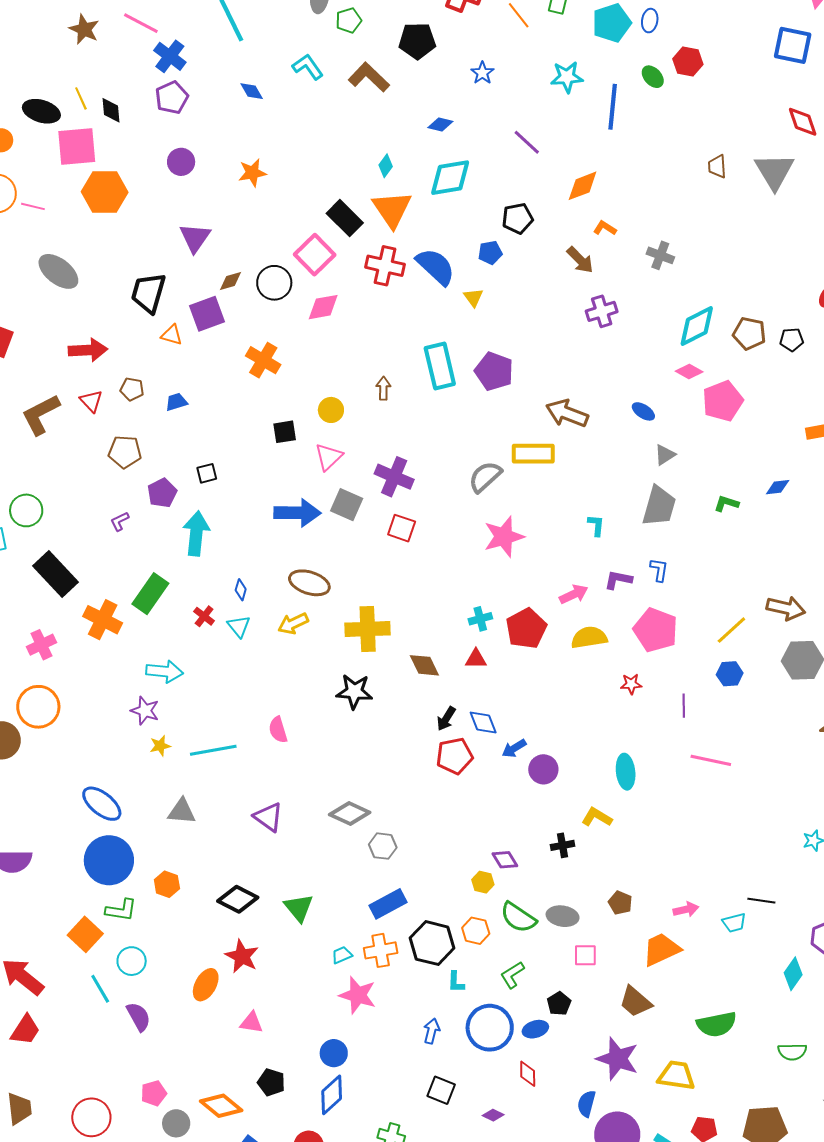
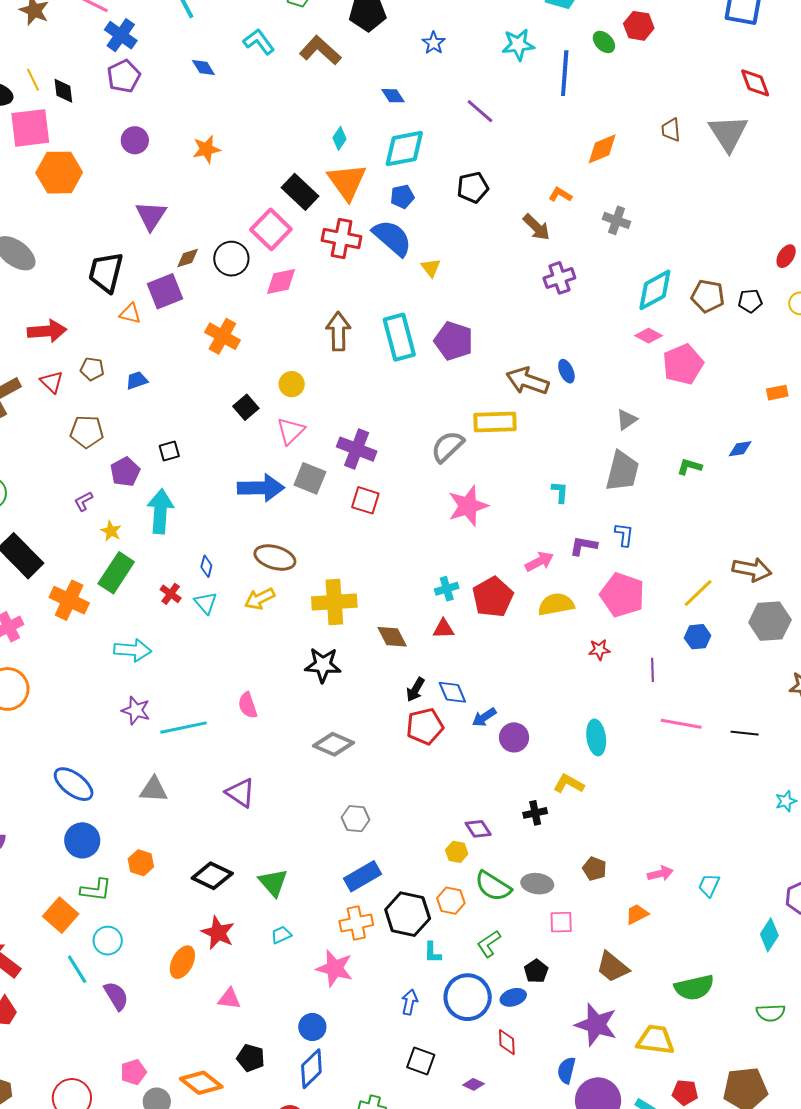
blue diamond: (440, 124) -> (393, 96), turned 45
orange diamond: (583, 186) -> (602, 149), moved
blue pentagon: (490, 253) -> (402, 197), moved
brown arrow: (383, 388) -> (338, 331), moved, size x1.6
blue ellipse: (643, 411) -> (566, 371), moved, turned 35
black square: (285, 432) -> (246, 407), turned -30
purple star: (145, 711) -> (136, 710), moved
yellow star: (160, 746) -> (111, 531), moved, turned -30
gray diamond: (350, 813) -> (334, 744), moved
blue circle: (109, 860) -> (82, 840), size x0.7
black line: (761, 901) -> (745, 733), moved
cyan trapezoid: (734, 923) -> (709, 885), turned 130
orange trapezoid: (661, 949) -> (637, 914), size x0.6
cyan trapezoid: (342, 955) -> (281, 935), moved

